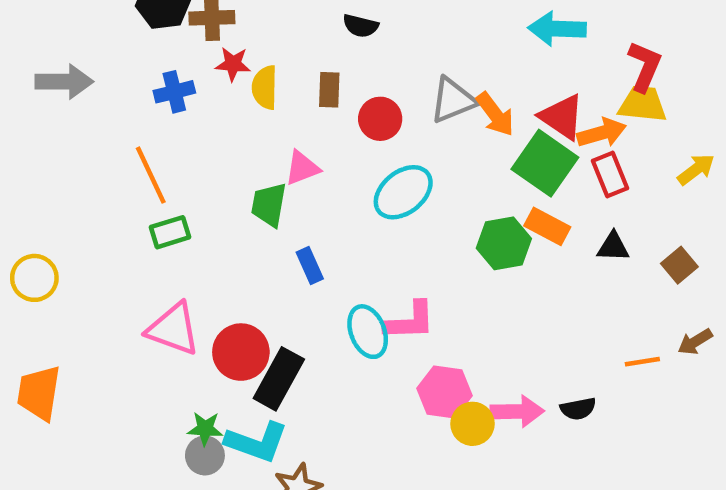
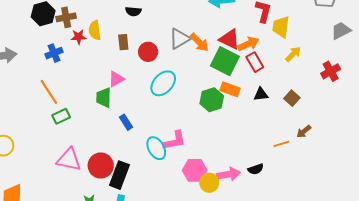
yellow semicircle: (265, 87) -> (95, 30), moved
yellow trapezoid: (642, 104) -> (281, 27), moved, turned -80

